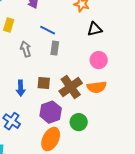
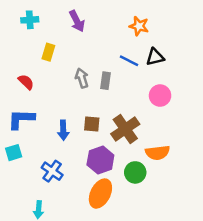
blue line: (48, 30) -> (129, 61), moved
gray arrow: (26, 49) -> (82, 78), moved
orange semicircle: (97, 87) -> (158, 153), moved

